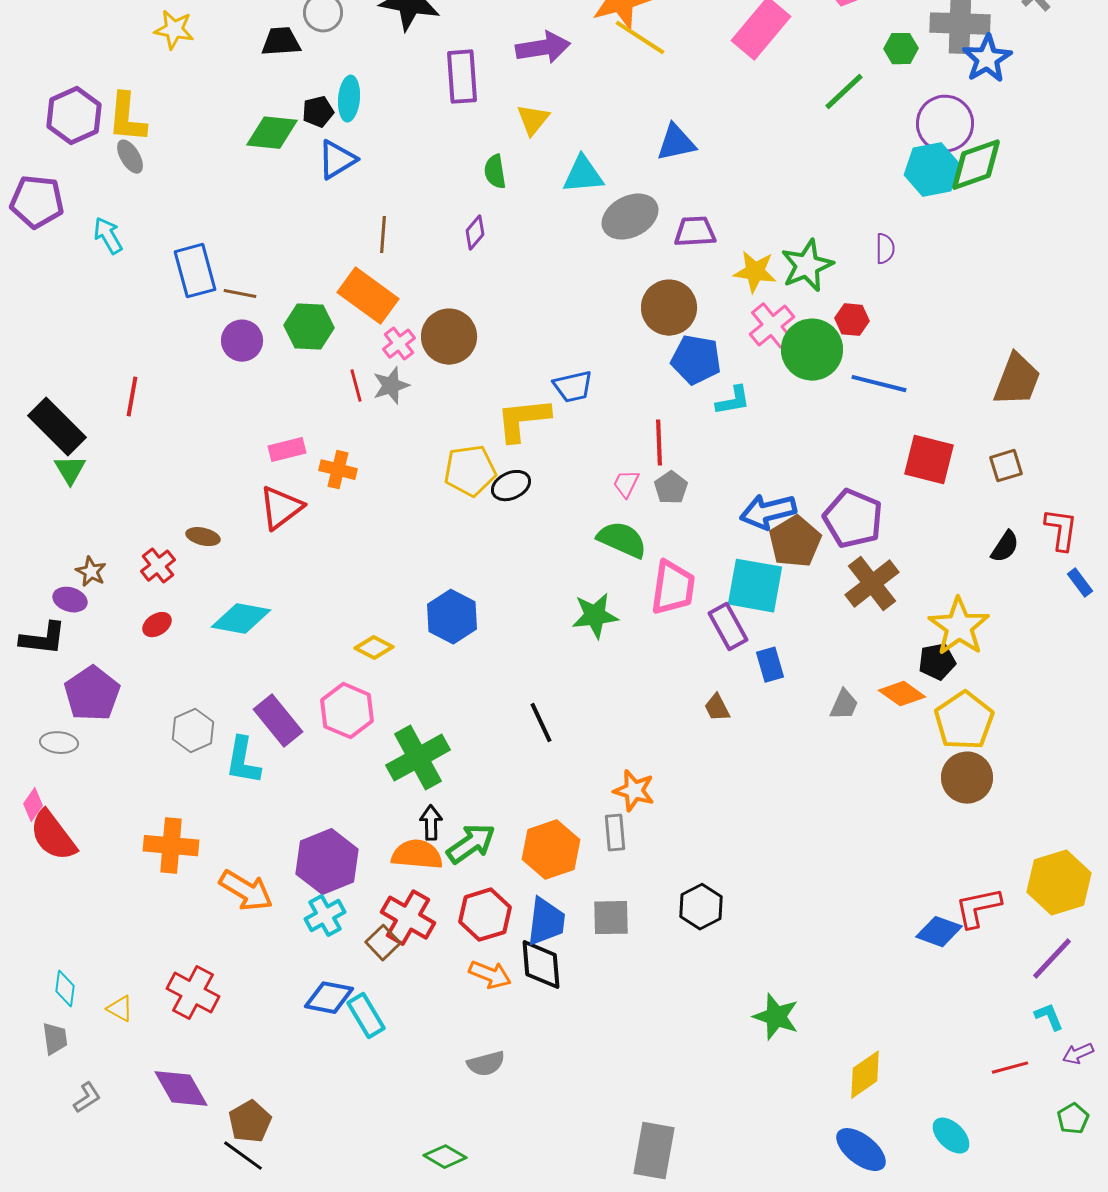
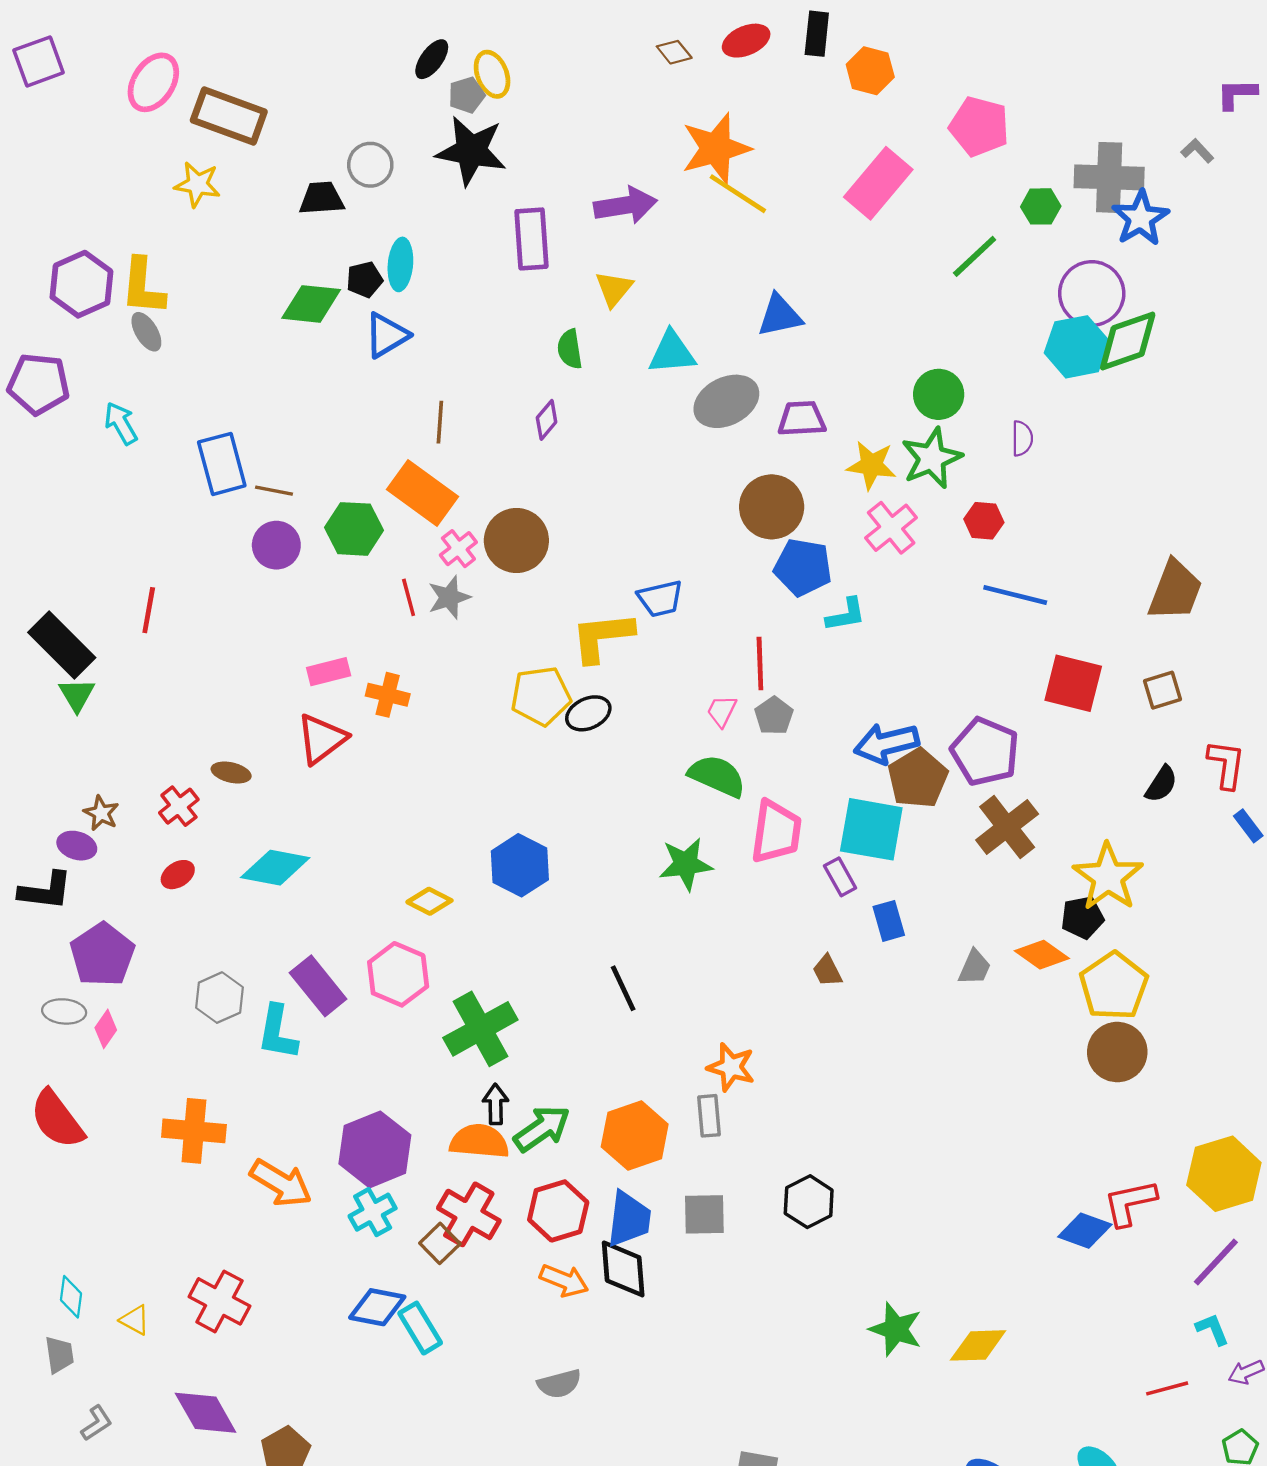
green circle: (812, 350) -> (939, 394), moved, size x0.7
purple rectangle: (728, 627) -> (840, 877), size x0.7
pink diamond: (33, 805) -> (106, 1029), moved
yellow diamond: (865, 1075) -> (978, 1345), moved, turned 33

